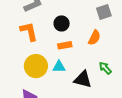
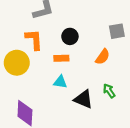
orange rectangle: (65, 45) -> (61, 58), moved
yellow circle: (36, 66) -> (17, 63), moved

